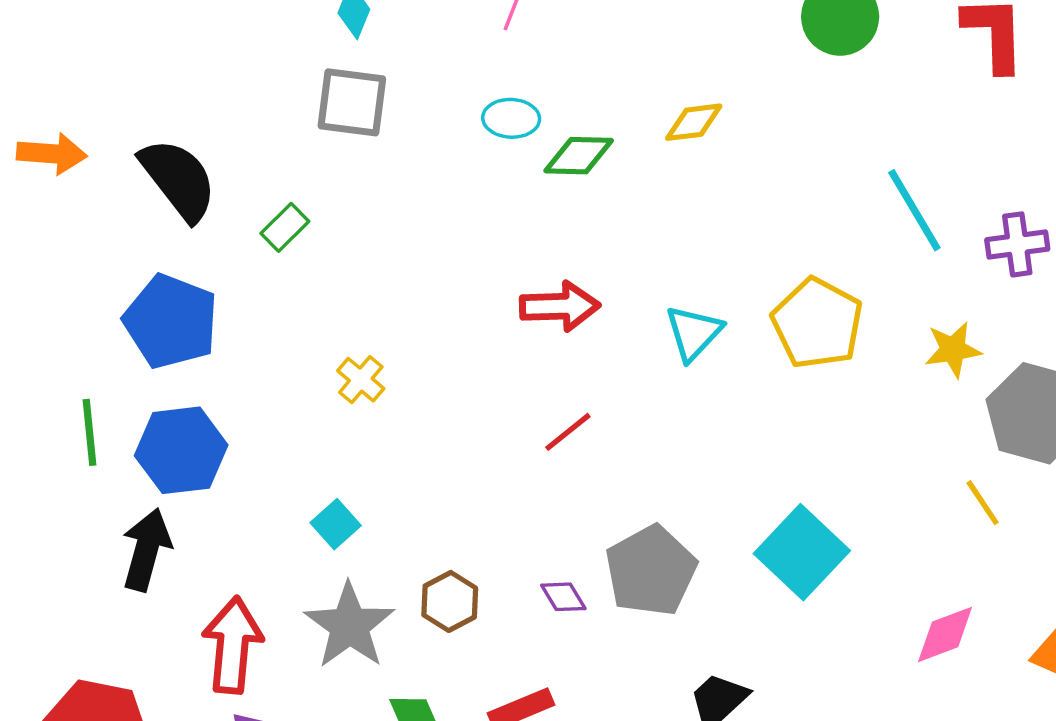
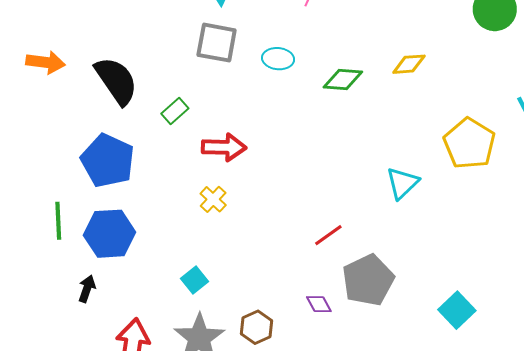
cyan ellipse: (511, 118) -> (278, 59), moved
red arrow: (560, 306) -> (224, 147), moved
yellow pentagon: (817, 323) -> (469, 144), moved
black arrow: (146, 550) -> (87, 289), size x0.6
cyan square: (802, 552) -> (457, 310), size x0.7
gray pentagon: (651, 571) -> (368, 280), moved
purple diamond: (563, 597) -> (319, 304), moved

